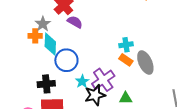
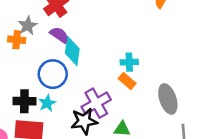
purple semicircle: (75, 22) -> (59, 35), moved
cyan diamond: (50, 44) -> (72, 51), moved
gray ellipse: (145, 63) -> (168, 99), moved
cyan star: (82, 81) -> (47, 103), moved

